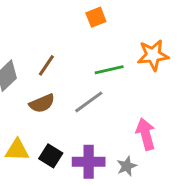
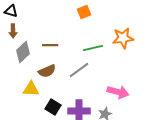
brown line: (46, 65) -> (50, 45), turned 56
pink arrow: (146, 134) -> (118, 92), turned 120
yellow triangle: (17, 150) -> (31, 89), moved

